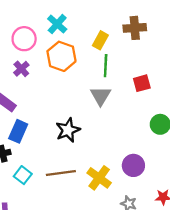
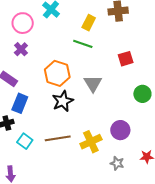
orange hexagon: (61, 56) -> (57, 73), moved
green line: (106, 66) -> (83, 44), moved, turned -72
gray triangle: (101, 96) -> (93, 83), moved
yellow cross: (99, 178) -> (91, 142), turned 30

